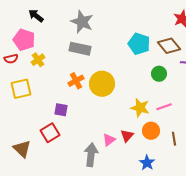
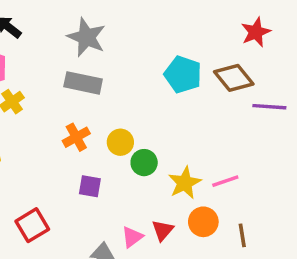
green circle: (159, 74) -> (144, 163), moved
yellow circle: (102, 84) -> (120, 142), size x0.6
yellow star: (140, 108) -> (185, 183), turned 30
purple square: (61, 110) -> (90, 186), moved

